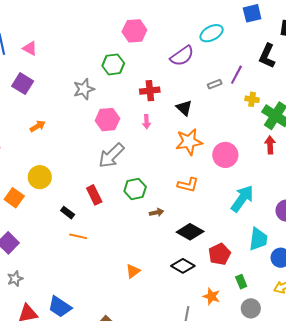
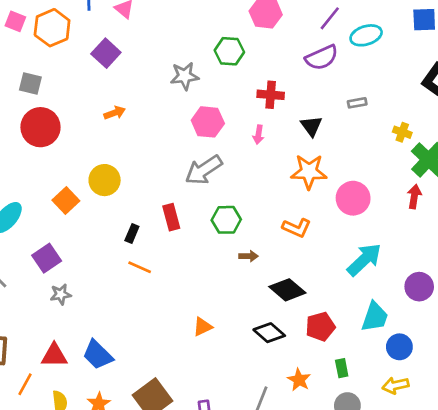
purple line: (236, 75) -> (330, 18), moved
black rectangle: (68, 213) -> (132, 233), turned 64
gray star: (15, 279) -> (61, 294), moved

